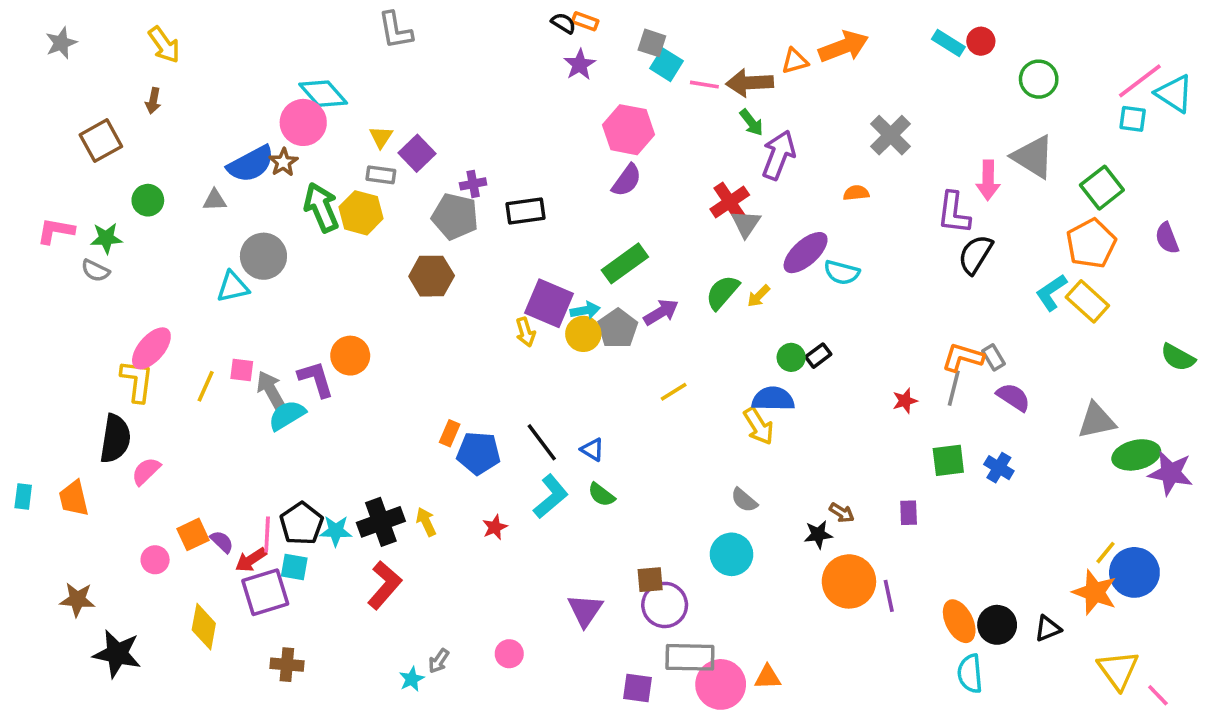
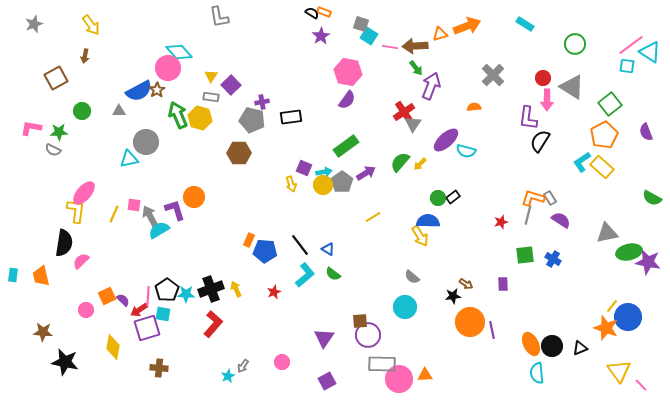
red circle: (981, 41) -> (543, 78), moved
purple square: (549, 303) -> (304, 168), size x0.6
purple square: (638, 688) -> (327, 381), moved, turned -36

